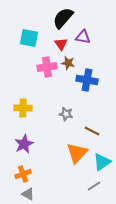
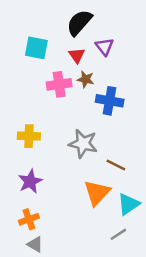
purple triangle: (83, 37) -> (105, 47), turned 42
gray star: (66, 114) -> (83, 144), size x1.6

